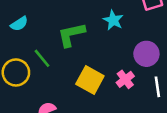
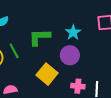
purple circle: (146, 54) -> (70, 55), moved
pink cross: (125, 79) -> (78, 86), moved, turned 32

